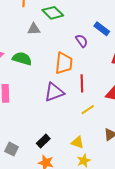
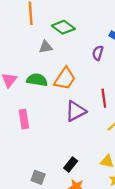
purple semicircle: (82, 41) -> (98, 53), turned -120
orange trapezoid: (64, 63) -> (65, 79), moved, turned 35

